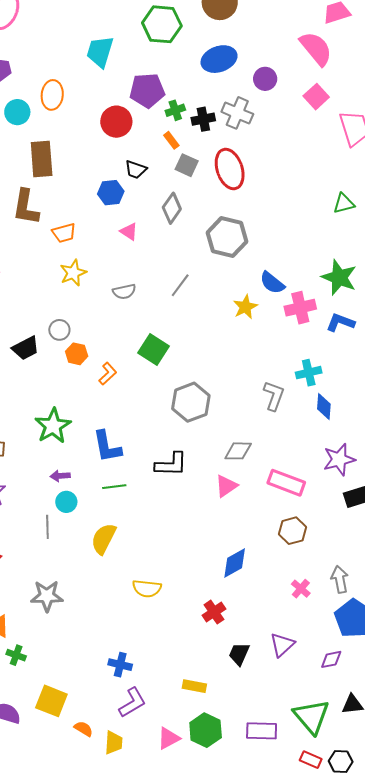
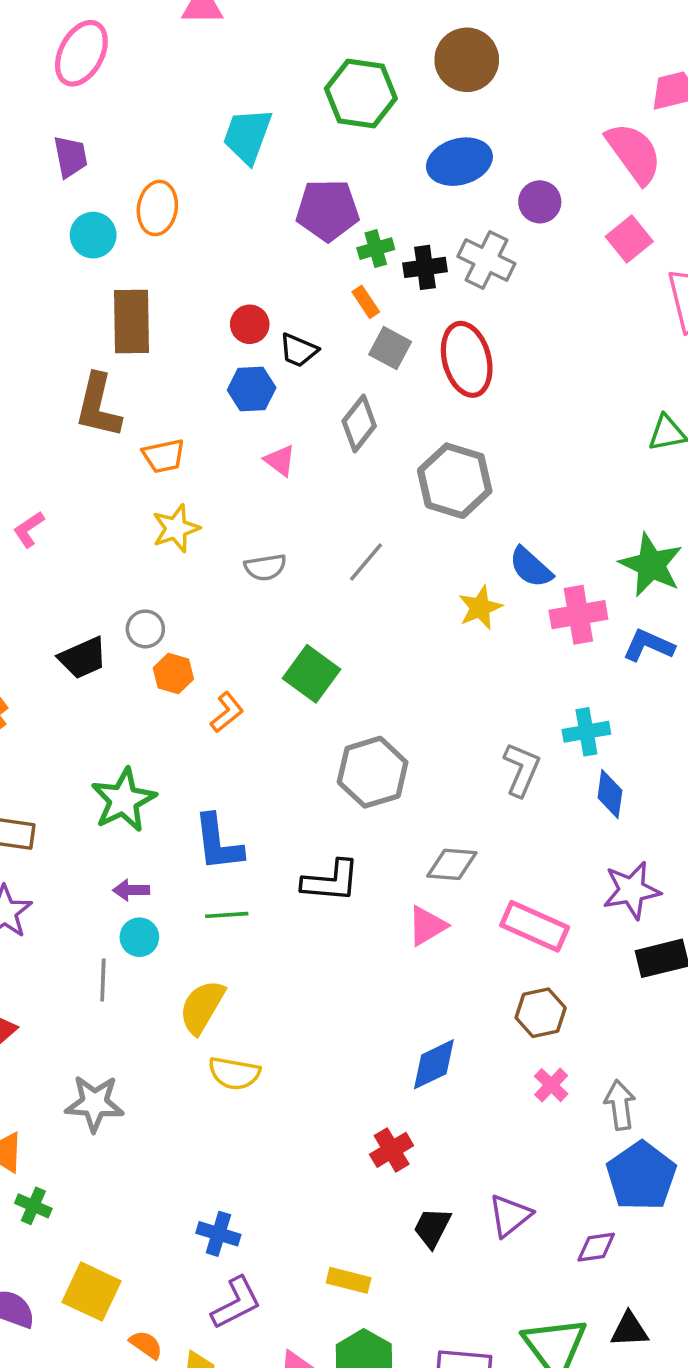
red circle: (116, 122) -> (250, 324), moved, size x0.7
yellow semicircle: (147, 588) -> (234, 1073), moved
pink cross: (301, 589) -> (551, 1085), moved

